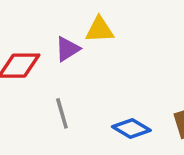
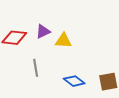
yellow triangle: (100, 30) -> (63, 41), moved

